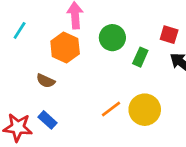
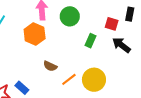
green circle: (112, 38) -> (70, 16), moved
brown semicircle: (46, 81) -> (50, 66), moved

